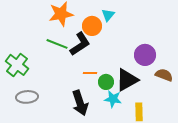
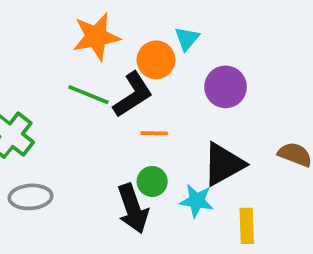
purple circle: (145, 55) -> (226, 87), moved
orange line: (90, 73) -> (154, 133), moved
green circle: (106, 82) -> (152, 181), moved

